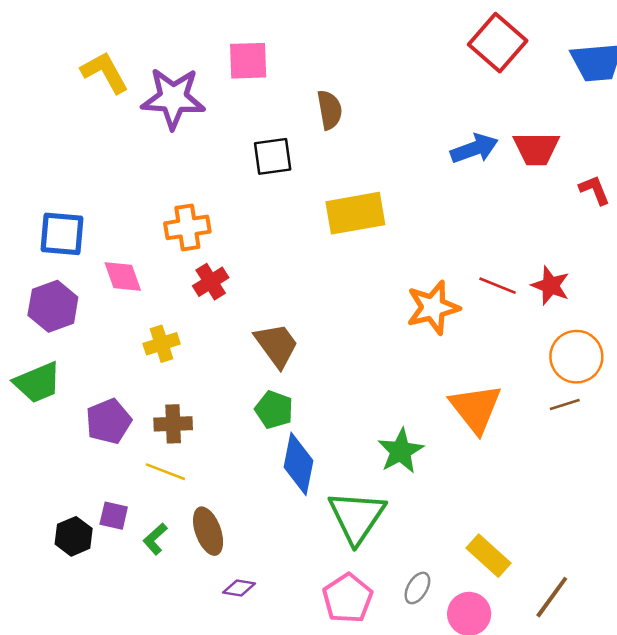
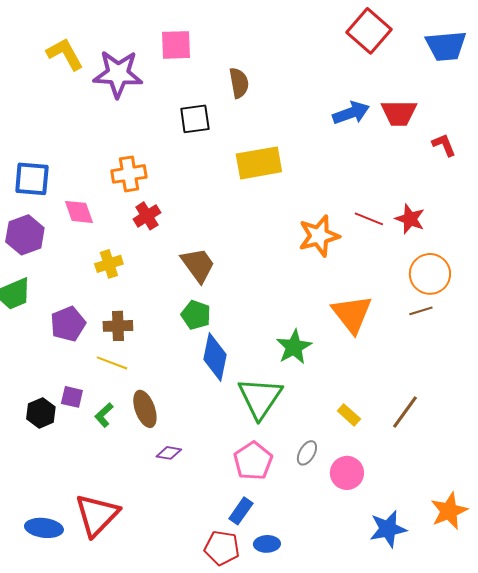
yellow rectangle: (488, 556) -> (349, 415), moved, size x0.7
brown line: (552, 597) -> (405, 412), moved

